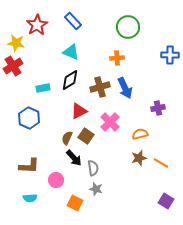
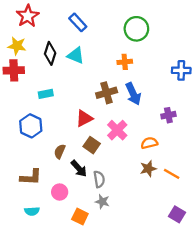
red star: (37, 25) -> (28, 16), moved
blue cross: (170, 55) -> (181, 70), moved
red cross: (13, 66) -> (14, 70), turned 30
black diamond: (70, 80) -> (50, 53), moved, turned -40
brown semicircle: (67, 138) -> (60, 151), moved

